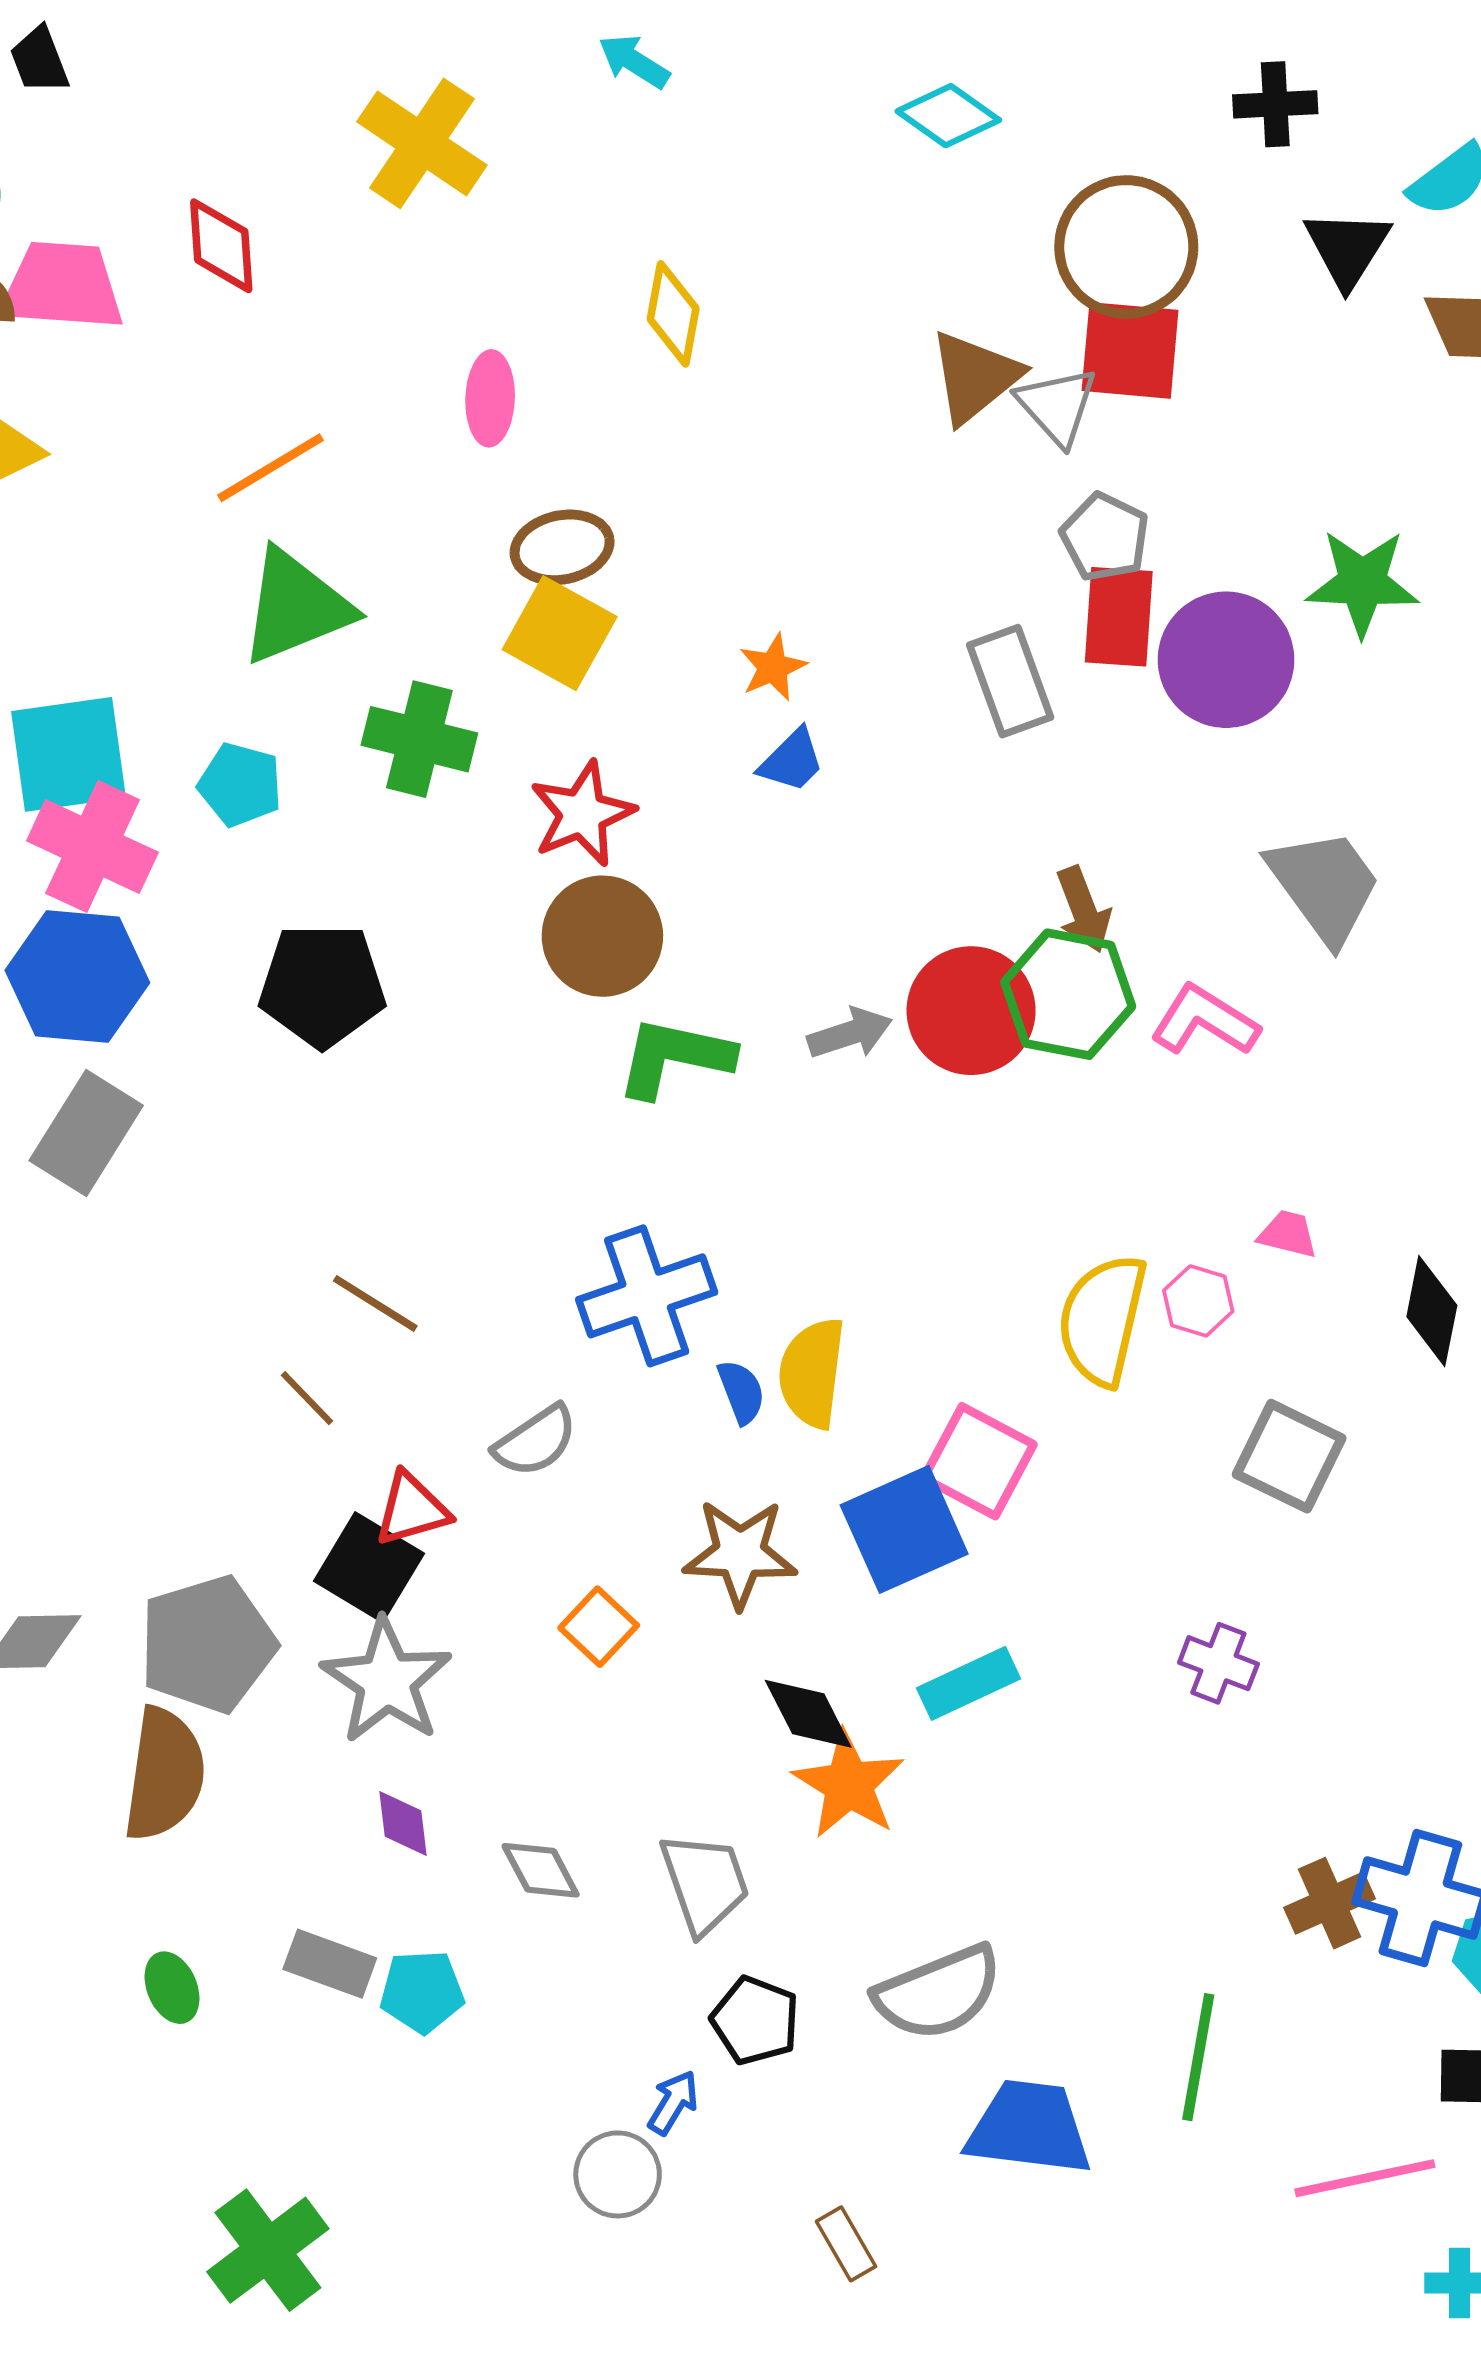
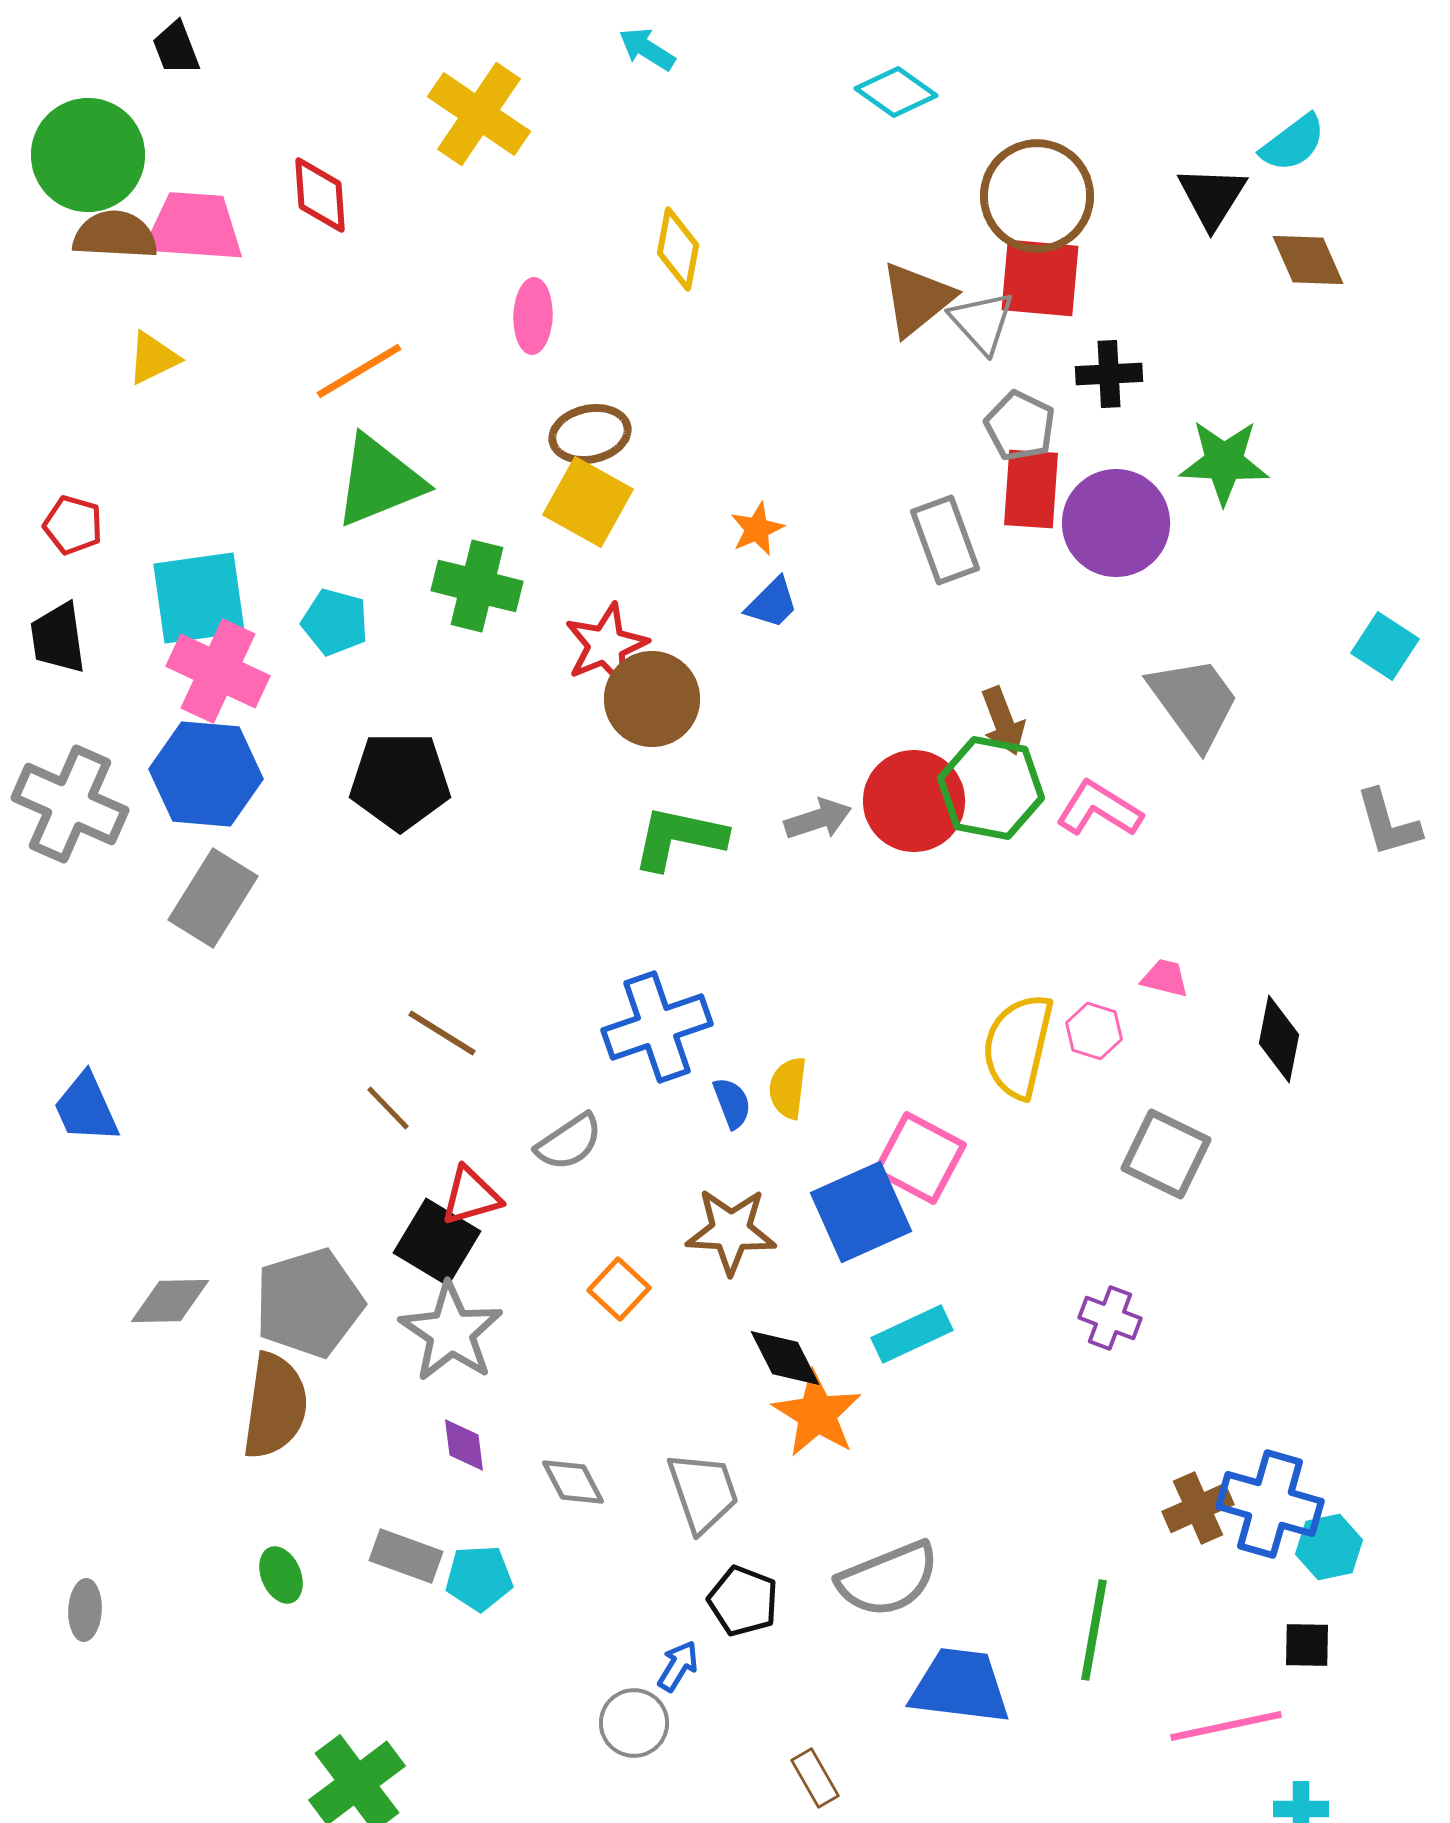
black cross: (1275, 104) -> (1109, 374), moved
brown circle: (602, 936) -> (652, 699), moved
yellow semicircle: (812, 1373) -> (788, 1088), size x0.7

